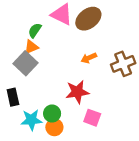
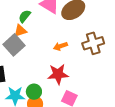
orange arrow: (89, 58) -> (60, 46), moved
brown cross: (123, 64) -> (93, 43), moved

